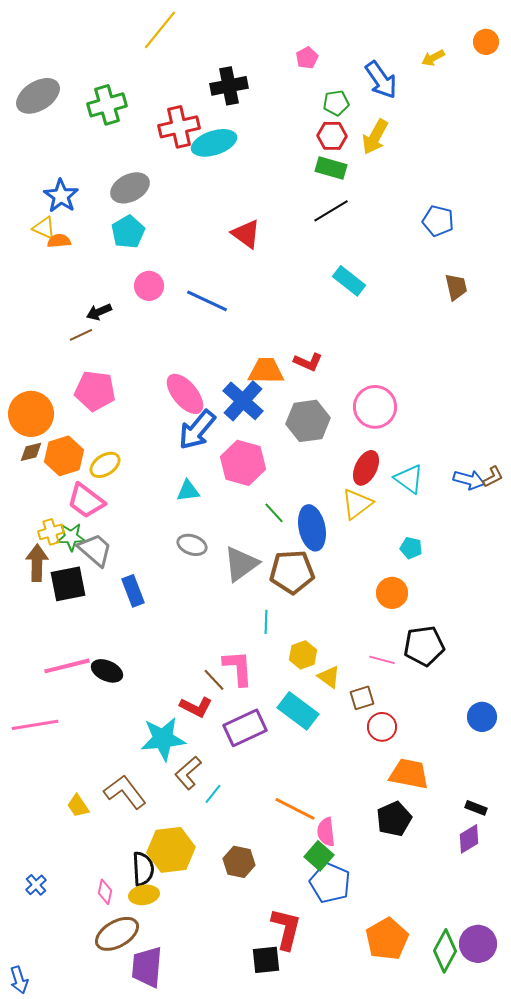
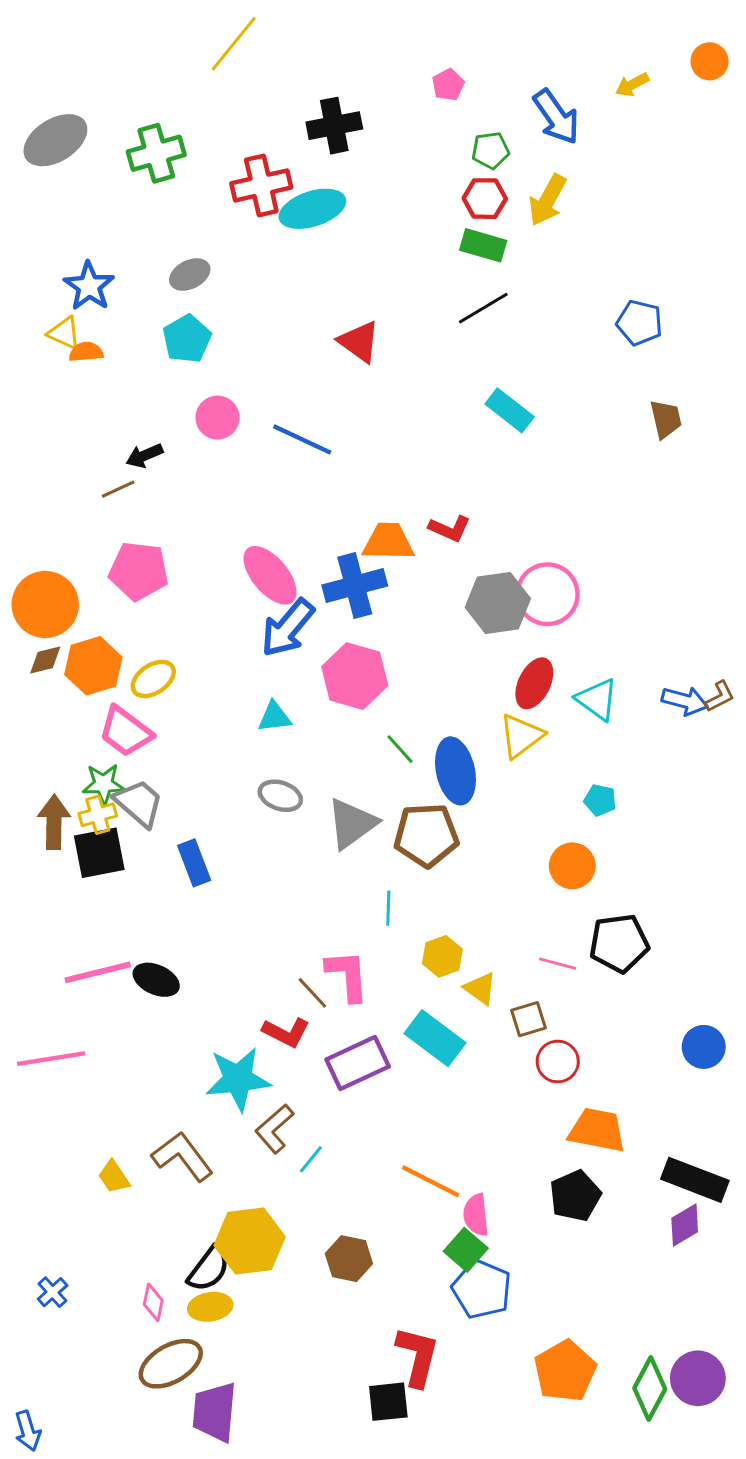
gray ellipse: (130, 188) -> (190, 275), size x0.7
blue cross: (243, 401) -> (355, 586), turned 33
gray hexagon: (308, 421) -> (498, 603), moved
yellow cross: (51, 532) -> (98, 815), moved
black rectangle: (476, 808) -> (695, 1180), size x2.0
black semicircle: (143, 869) -> (209, 1269), turned 40

